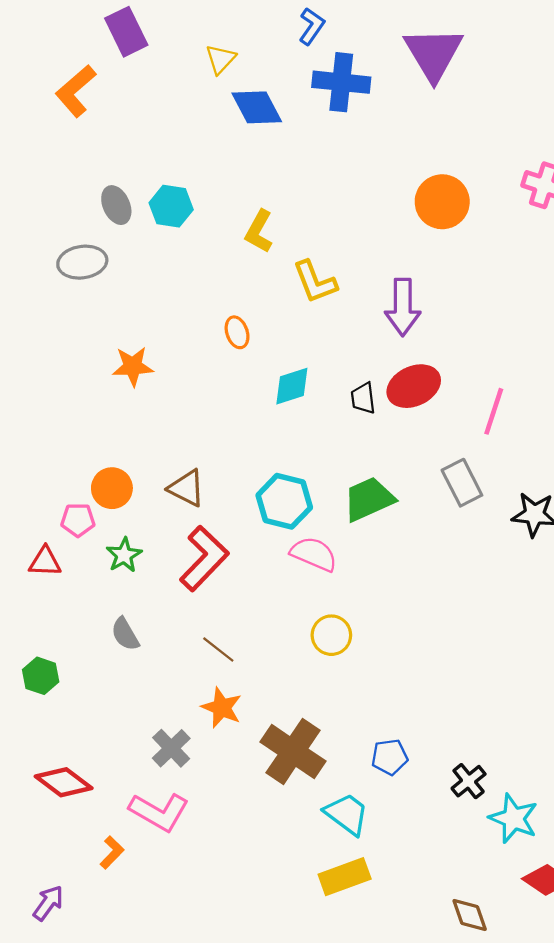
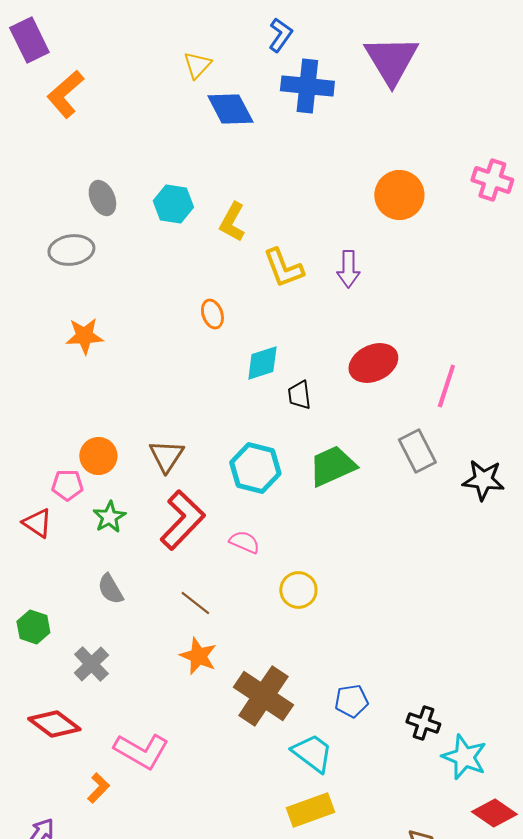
purple rectangle: (126, 32) -> (29, 40), moved
cyan hexagon: (171, 206) -> (173, 204), moved
purple arrow: (403, 307) -> (348, 269), moved, size x0.7
orange star: (133, 366) -> (84, 336), moved
black trapezoid: (363, 398) -> (299, 395), moved
brown triangle: (187, 488) -> (166, 456), turned 36
pink semicircle: (314, 554) -> (244, 542), moved, size x0.7
red triangle: (45, 562) -> (37, 523), turned 32
gray cross: (171, 748) -> (91, 664), moved
black cross: (469, 781) -> (423, 723), turned -32

